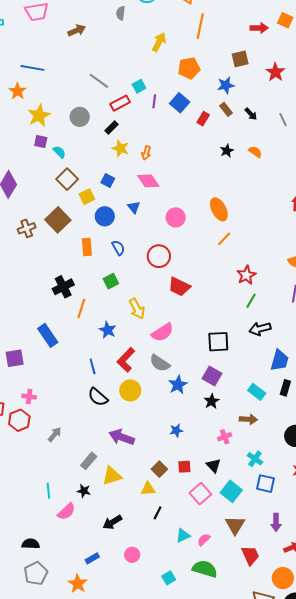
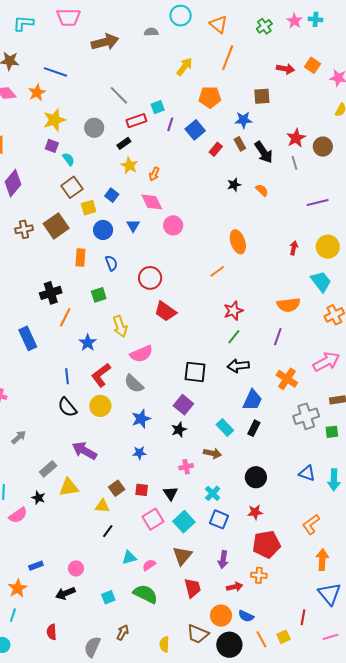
gray semicircle: (121, 13) -> (151, 32), turned 72
brown arrow: (77, 30) -> (105, 42), size x1.5
red star: (275, 72) -> (296, 138), moved
black arrow: (251, 114) -> (264, 152), size x1.6
orange ellipse: (219, 209) -> (238, 242), moved
pink circle: (176, 217) -> (173, 225), moved
blue star: (178, 385) -> (141, 419), moved
black arrow: (112, 522) -> (65, 593), moved

